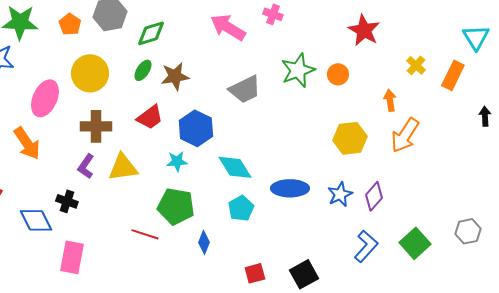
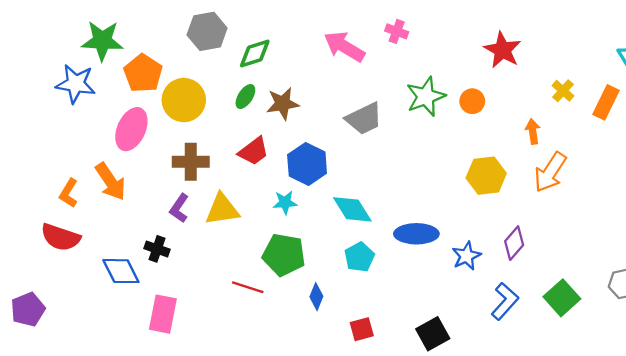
orange pentagon: (70, 24) -> (143, 73), moved, size x1.5
blue star: (340, 194) -> (466, 256), moved
red square: (255, 273) -> (362, 329), moved

